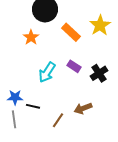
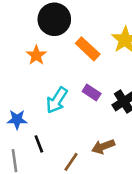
blue star: (15, 97) -> (17, 120), moved
black line: (33, 106) -> (39, 144), turned 56

